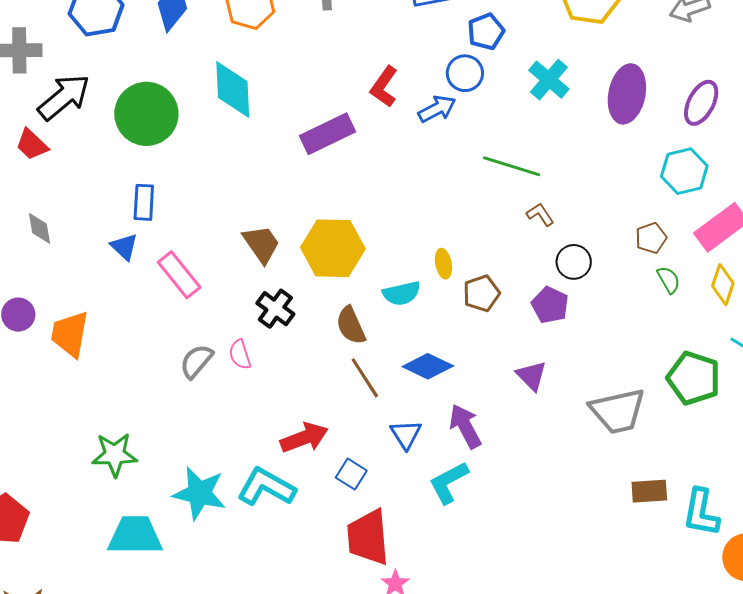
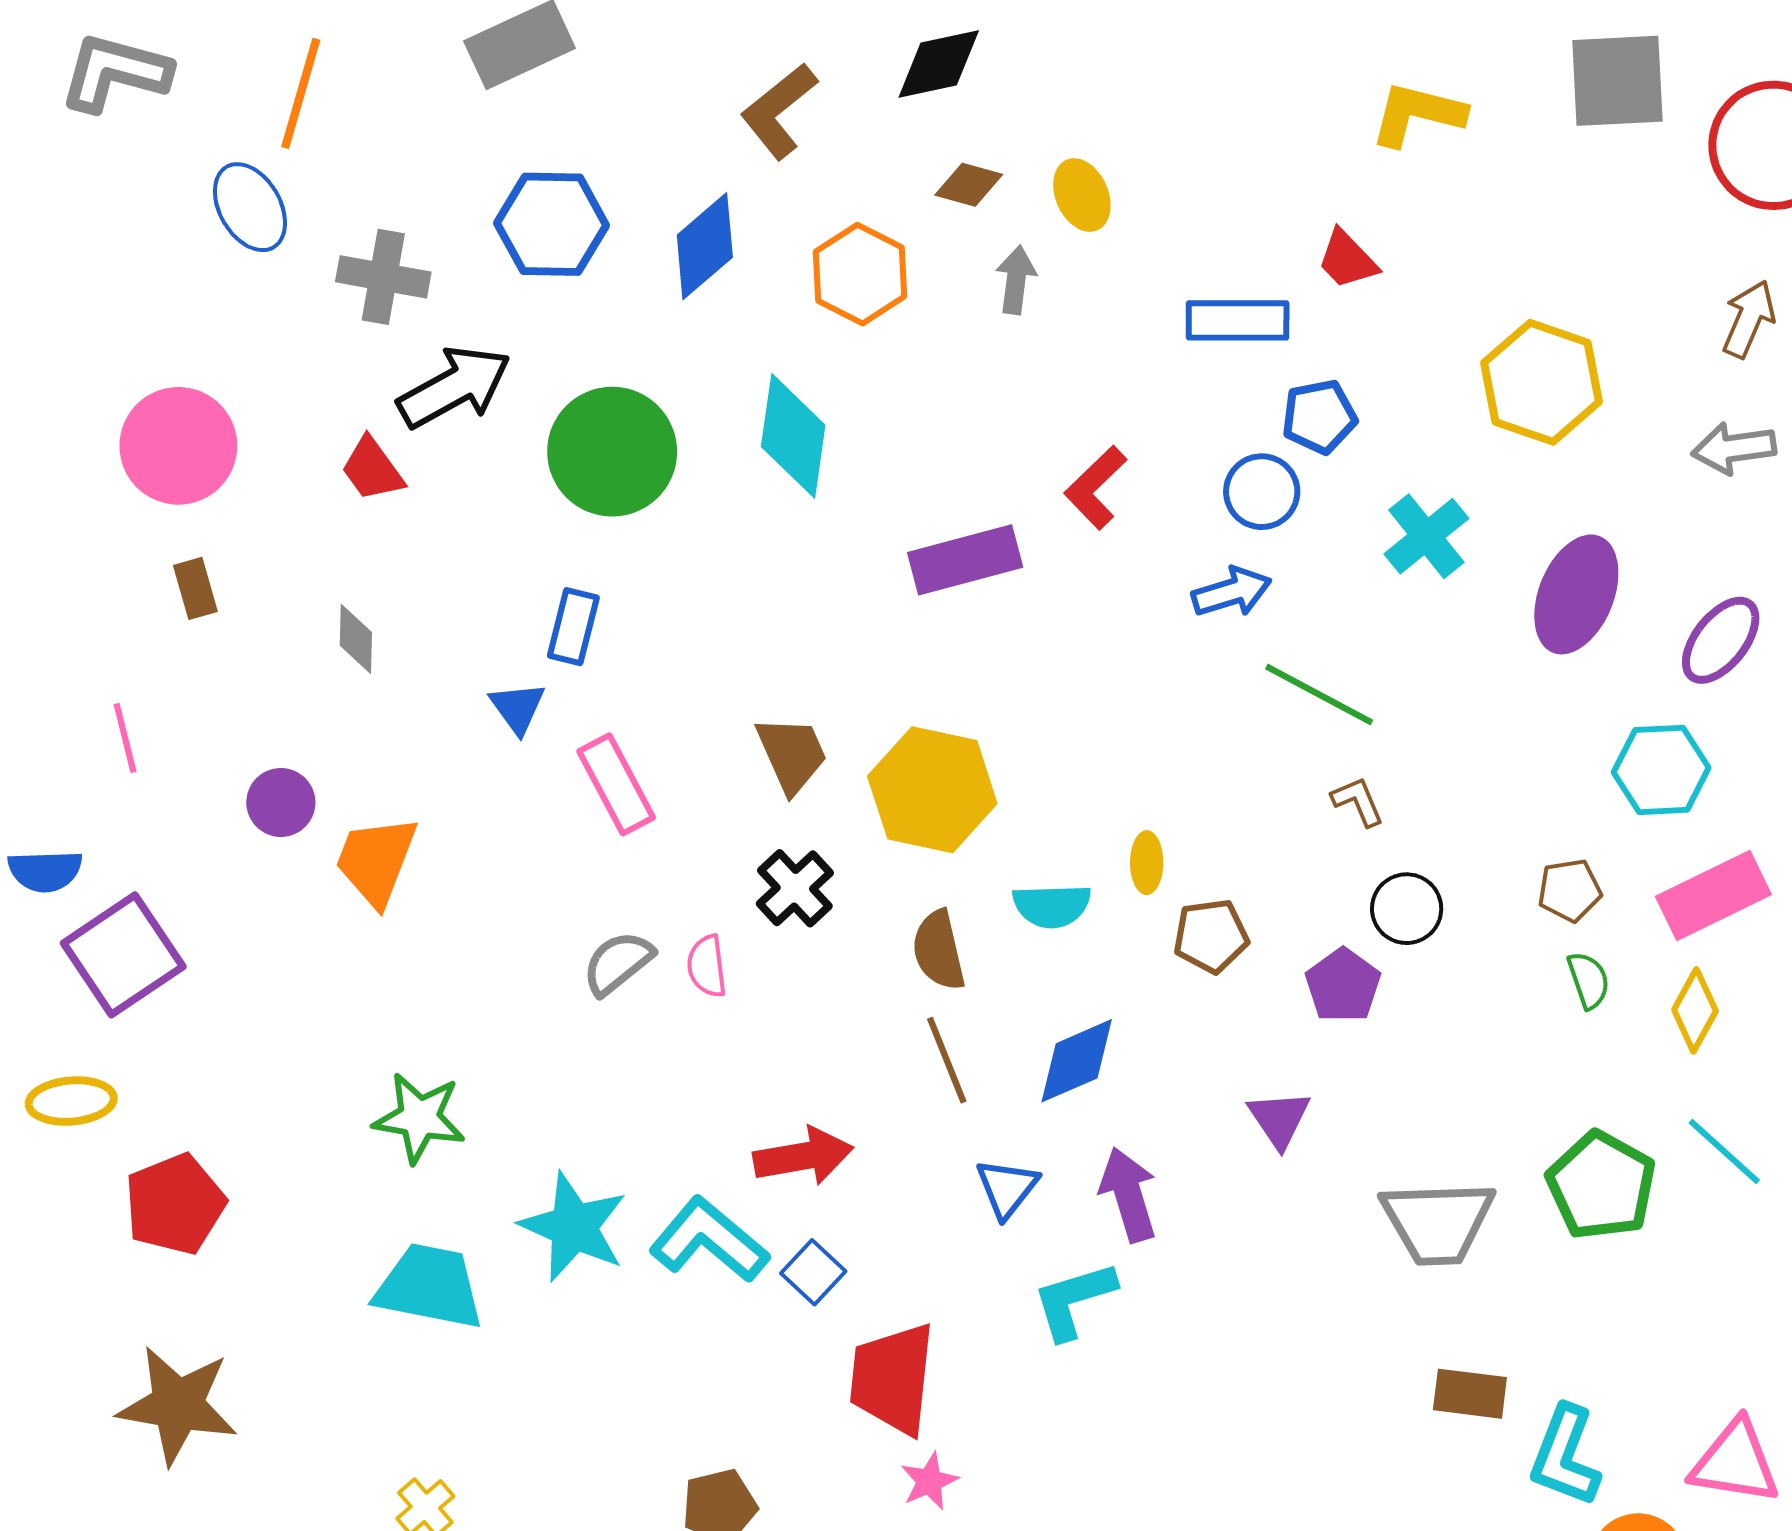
blue arrow: (437, 109) -> (1232, 592), moved
blue diamond: (428, 366) -> (1077, 1061), turned -60
blue square: (351, 474) -> (813, 1272), moved

